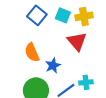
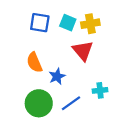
blue square: (37, 15) -> (40, 23), turned -30
cyan cross: (86, 82) -> (100, 90), moved

